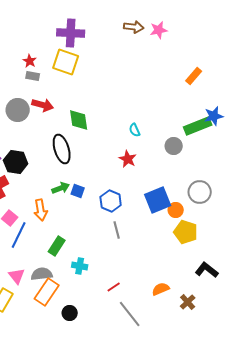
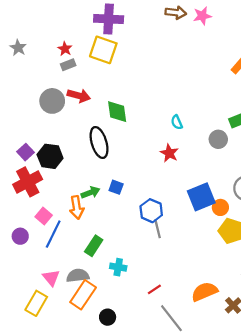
gray rectangle: (33, 76) -> (68, 65), turned -32
green arrow: (61, 188) -> (91, 193), moved
blue hexagon: (111, 201) -> (151, 211), moved
orange semicircle: (161, 289) -> (204, 292), size x1.4

